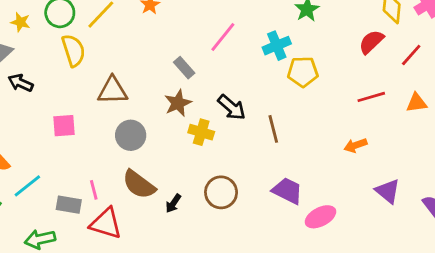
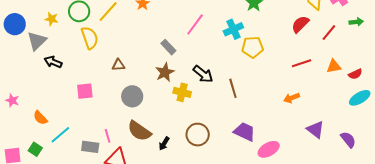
brown triangle: (113, 90) -> (118, 65), size x0.6

